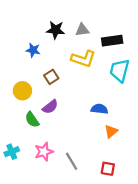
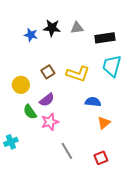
blue star: (33, 50) -> (31, 35), moved
yellow L-shape: (83, 59) -> (78, 74), moved
pink star: (44, 152) -> (50, 122), moved
red square: (108, 169) -> (101, 158), turned -32

